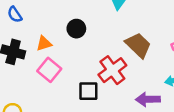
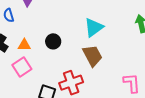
brown trapezoid: (138, 45) -> (92, 56), moved

